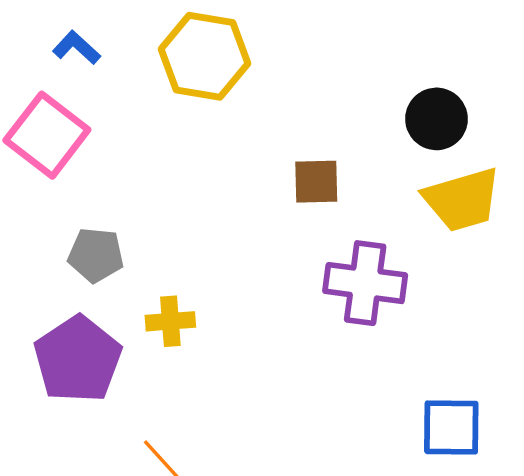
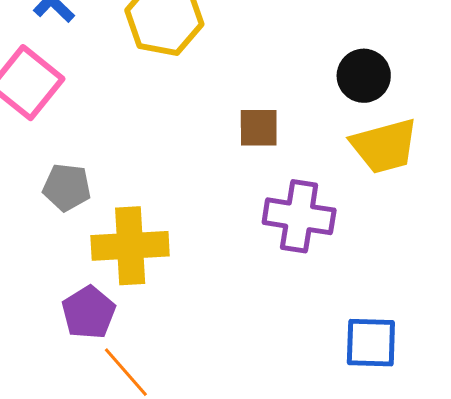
yellow cross: (170, 321) -> (130, 246), size x1.8
purple pentagon: (78, 359) -> (89, 312), moved, size x0.7

